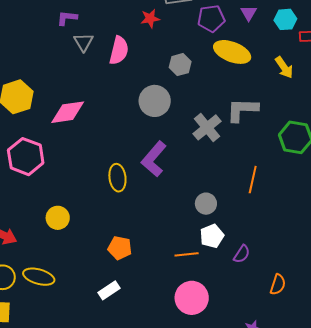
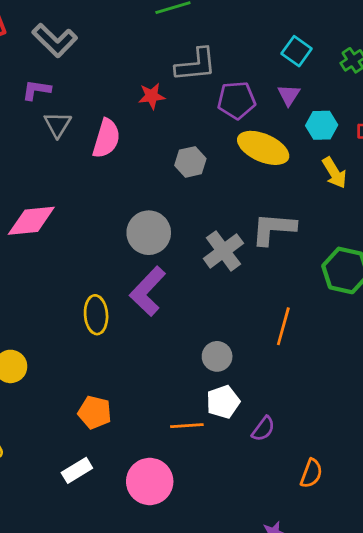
cyan hexagon: (285, 19) -> (322, 125), moved
gray circle: (155, 101) -> (149, 233), moved
pink circle: (192, 298) -> (150, 481), moved

